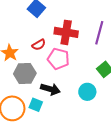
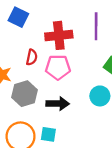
red semicircle: (39, 45) -> (32, 57), turned -32
cyan square: (36, 105) -> (48, 134), moved

